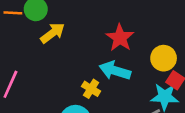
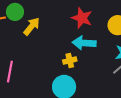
yellow cross: (91, 89) -> (70, 61), turned -32

